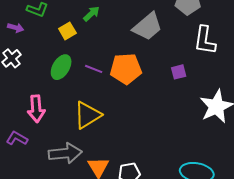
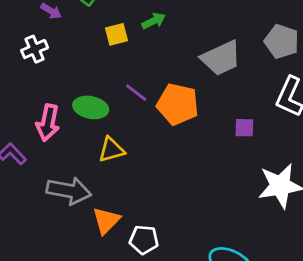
green ellipse: (61, 67) -> (91, 107), moved, turned 55
yellow triangle: (87, 115) -> (111, 150), size x0.7

